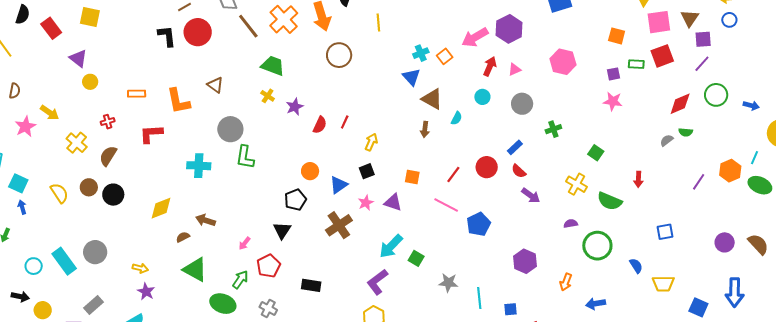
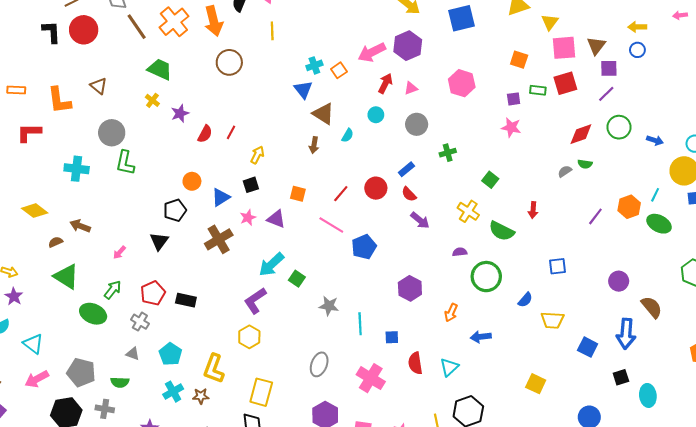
yellow diamond: (161, 208) -> (35, 211), turned 55
brown semicircle: (758, 244) -> (652, 307), moved
red pentagon: (269, 266) -> (153, 293), moved
blue semicircle: (636, 266) -> (525, 300), turned 70

